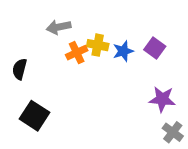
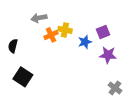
purple square: (155, 48) -> (103, 32), turned 32
blue star: (123, 51) -> (85, 42), moved
purple star: (162, 99) -> (108, 55), moved

